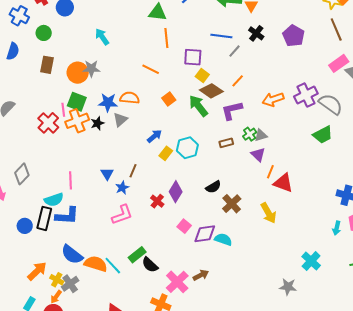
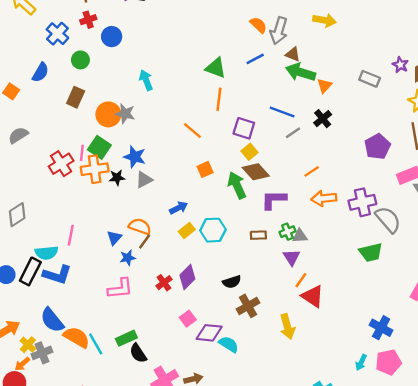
purple pentagon: (294, 36) -> (377, 147), moved
orange line: (238, 81) -> (312, 171), moved
orange semicircle: (130, 98) -> (140, 226), moved

